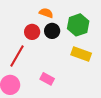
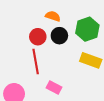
red line: (17, 56) -> (36, 62), moved, turned -40

